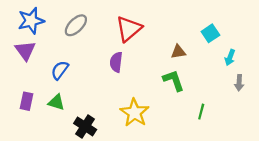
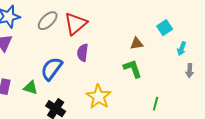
red triangle: (129, 29) -> (76, 24), moved
blue semicircle: (60, 70) -> (52, 69), moved, size x1.4
green line: (201, 112) -> (156, 104), moved

